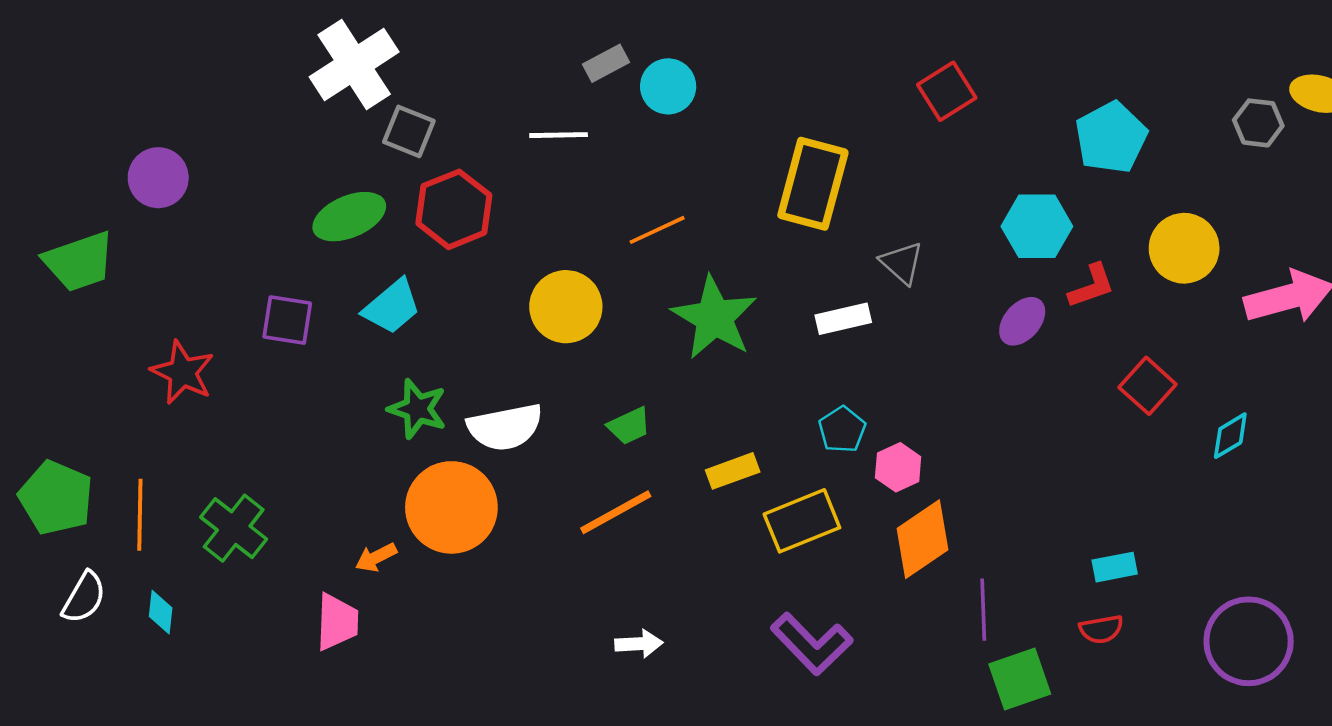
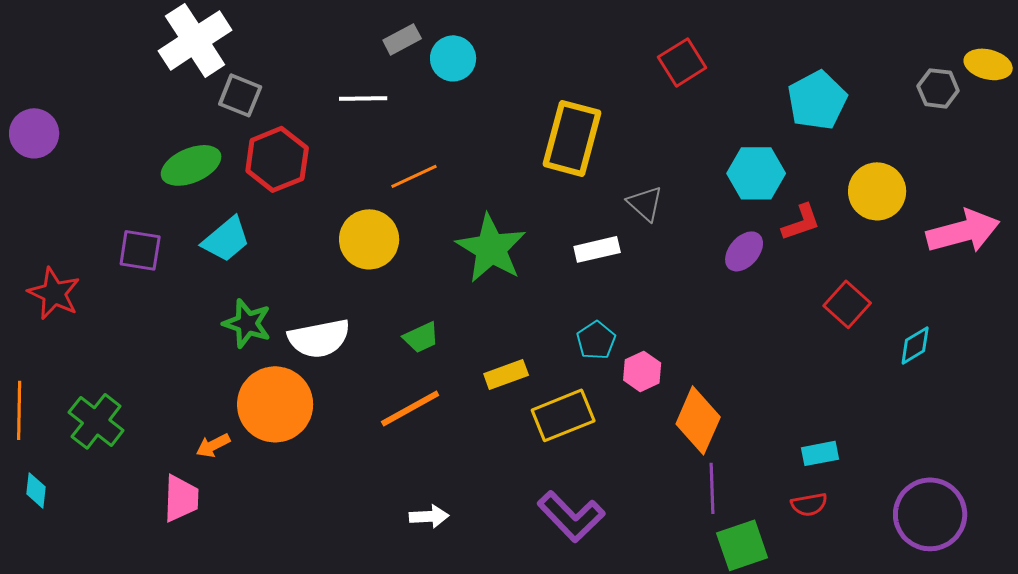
orange line: (657, 230) -> (414, 176), moved
orange diamond: (922, 539) -> (698, 420), moved, turned -32

